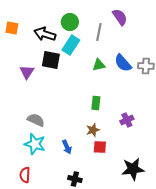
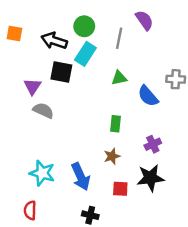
blue semicircle: (123, 63) -> (148, 96), moved
gray semicircle: (36, 120) -> (43, 110), moved
blue arrow: (67, 147) -> (81, 177), size x1.6
red square: (100, 147) -> (120, 189), moved
black star: (133, 169) -> (150, 178), moved

